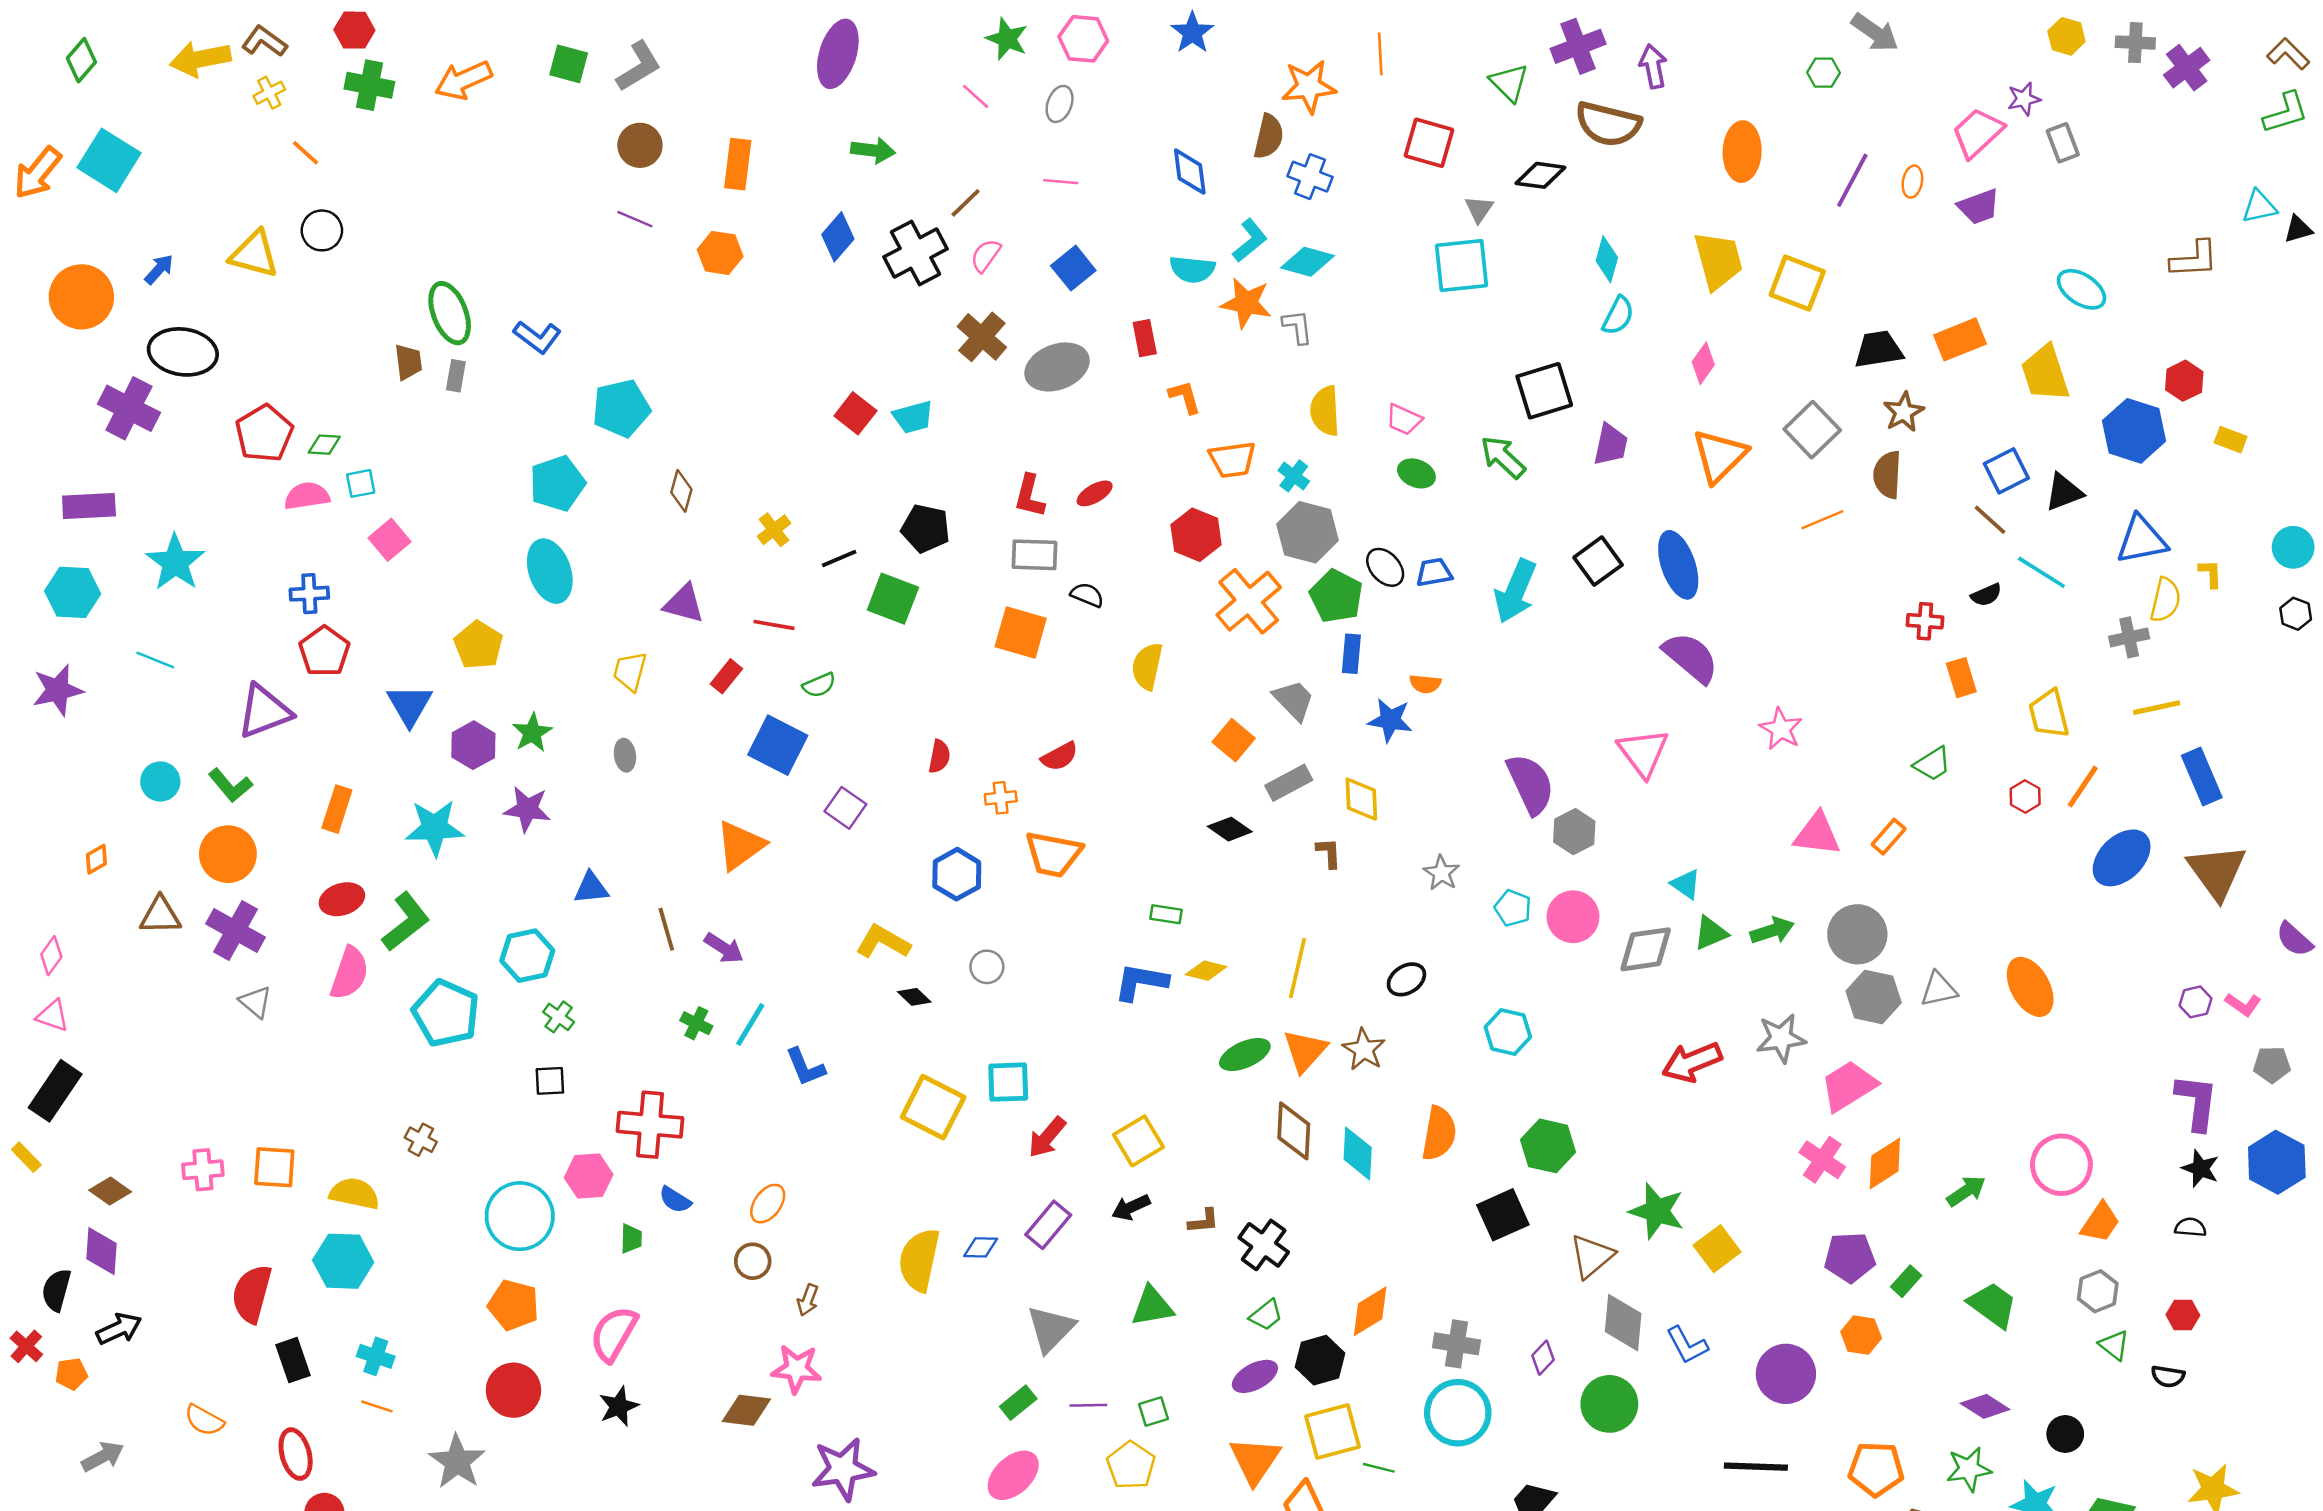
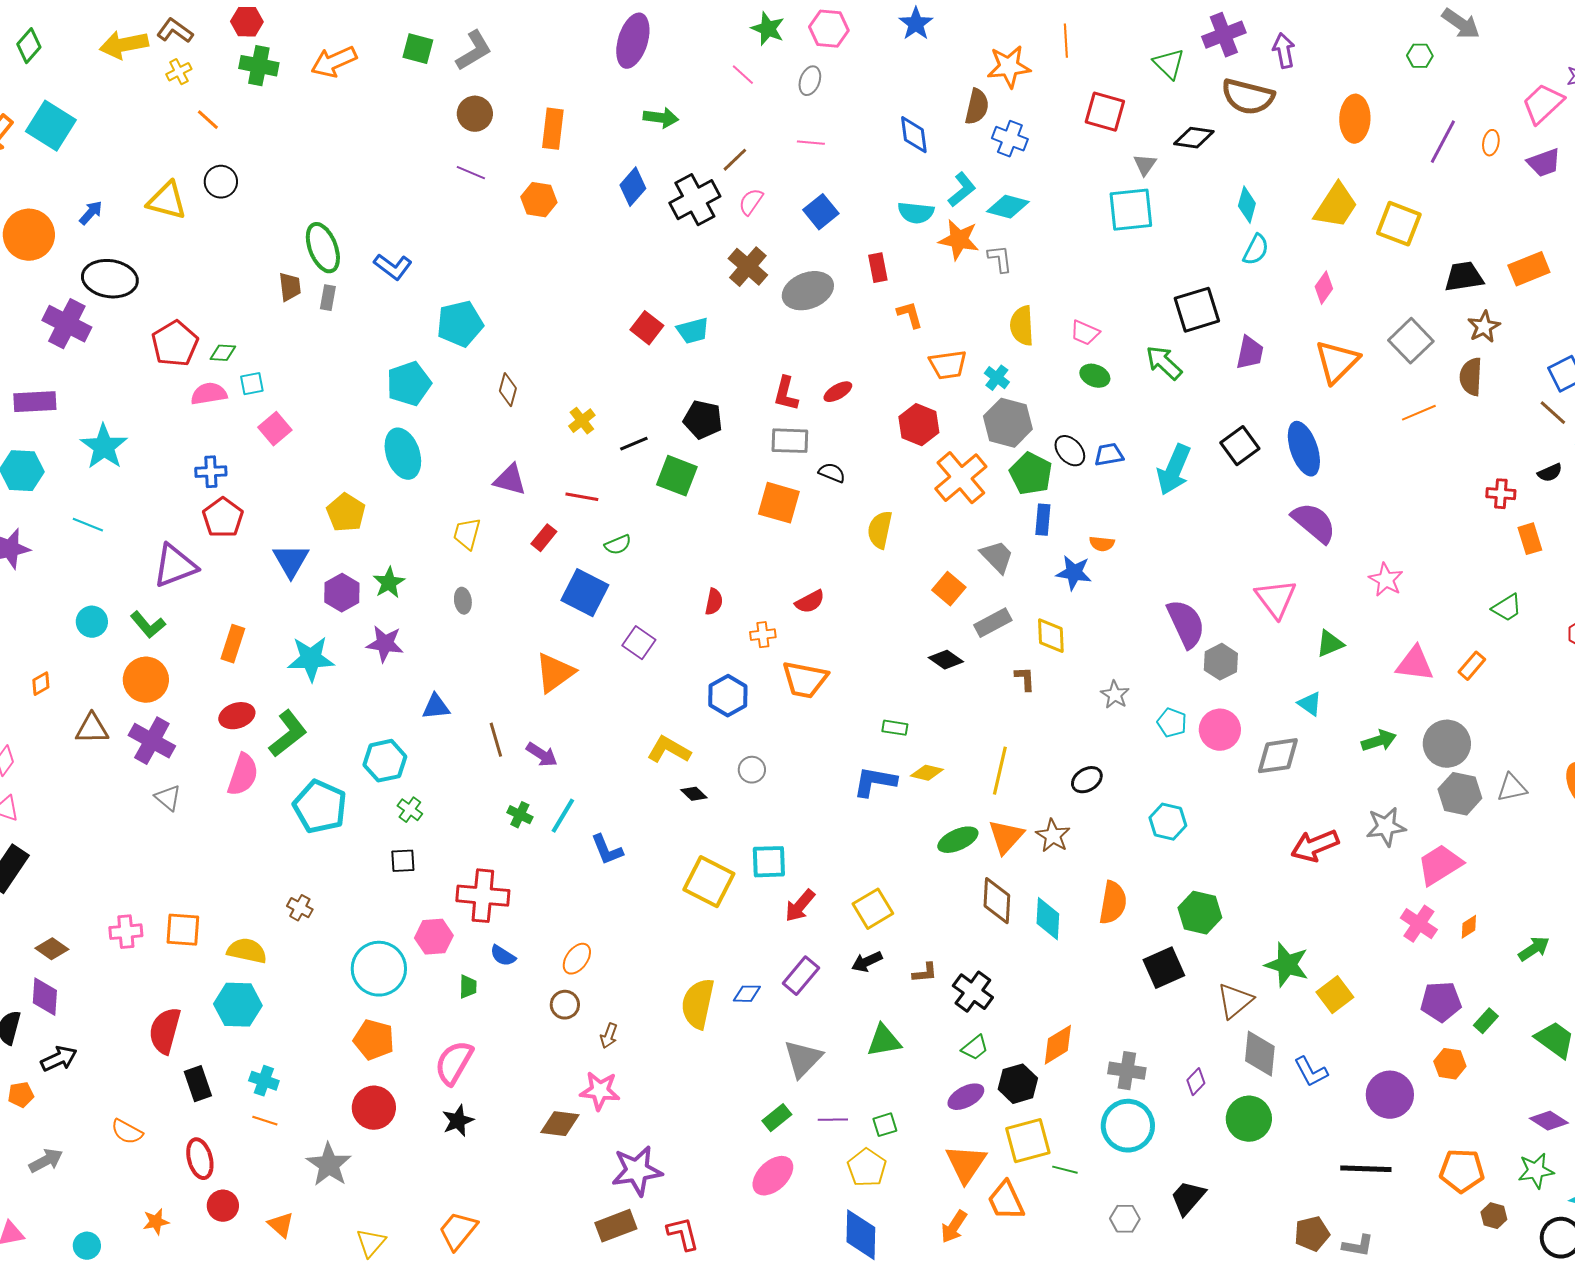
yellow trapezoid: (1718, 261) -> (1336, 206), turned 48
green triangle: (1711, 933) -> (1330, 644), moved
orange diamond: (1885, 1163) -> (1469, 927), size x0.6

